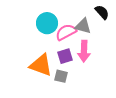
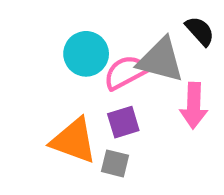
gray triangle: (83, 26) -> (161, 60), size x1.4
pink arrow: (84, 51) -> (194, 106), moved

